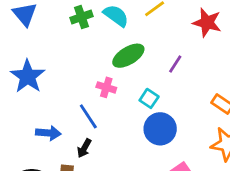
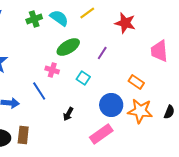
blue circle: (160, 129) -> (111, 105), moved
black arrow: (84, 148) -> (68, 114), moved

